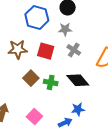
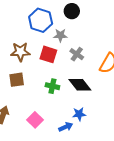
gray star: (65, 29) -> (60, 35), moved
brown square: (31, 78) -> (17, 80), moved, turned 35

